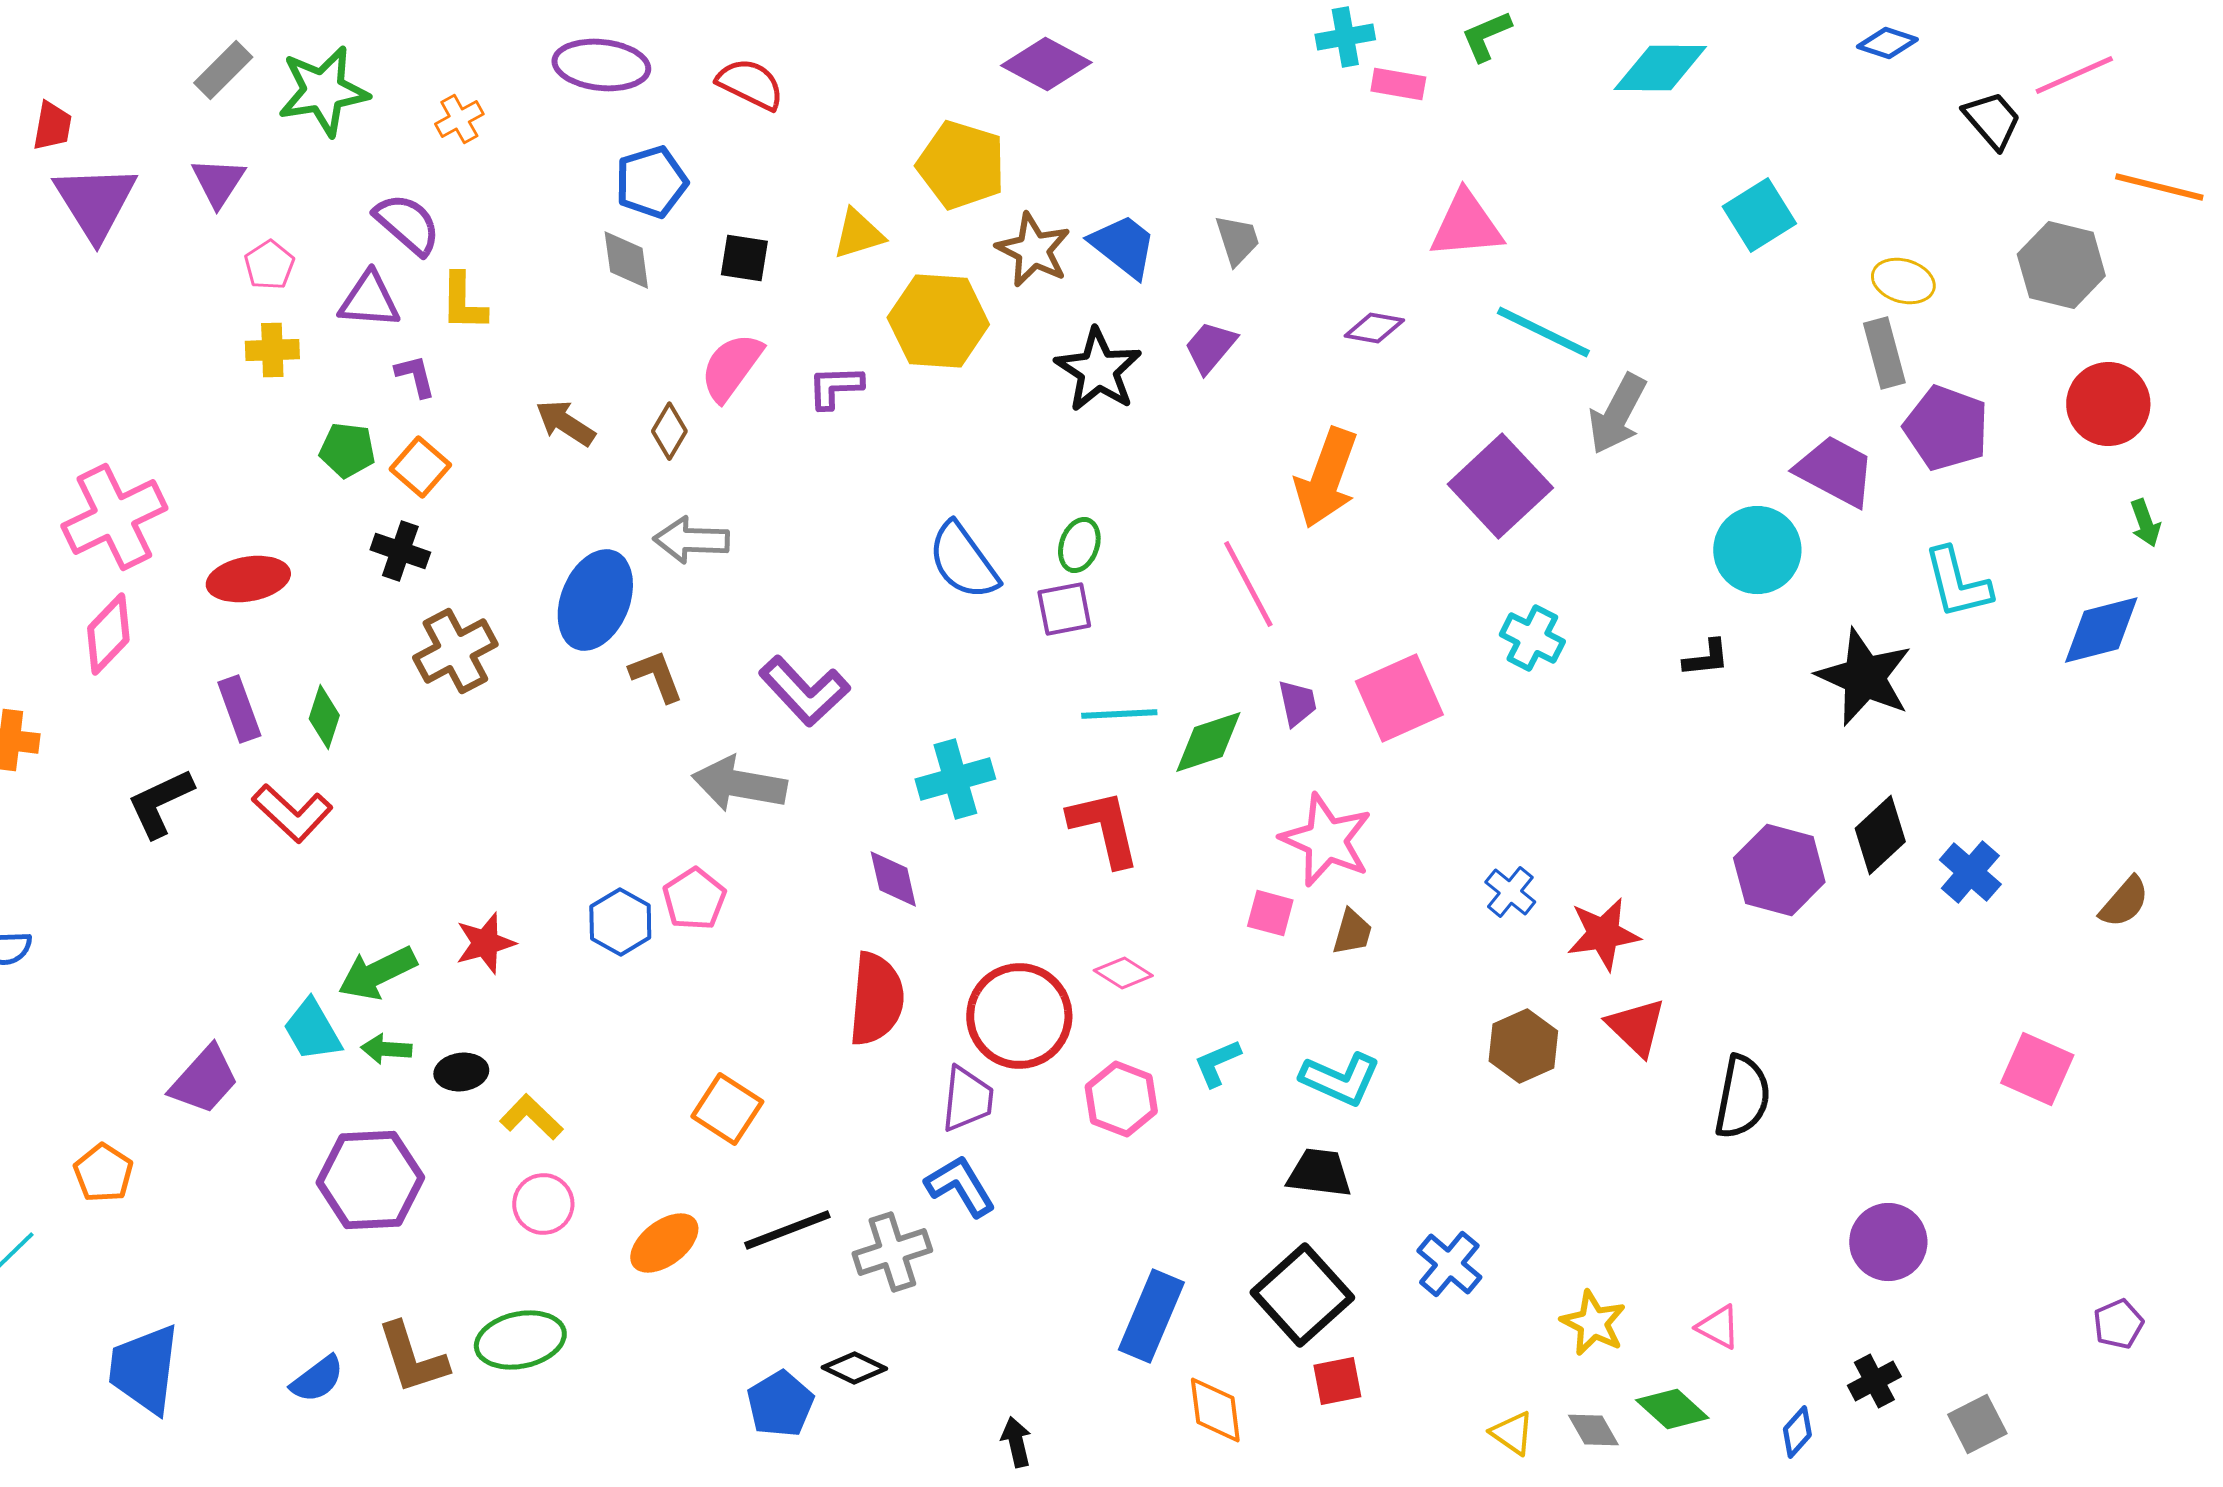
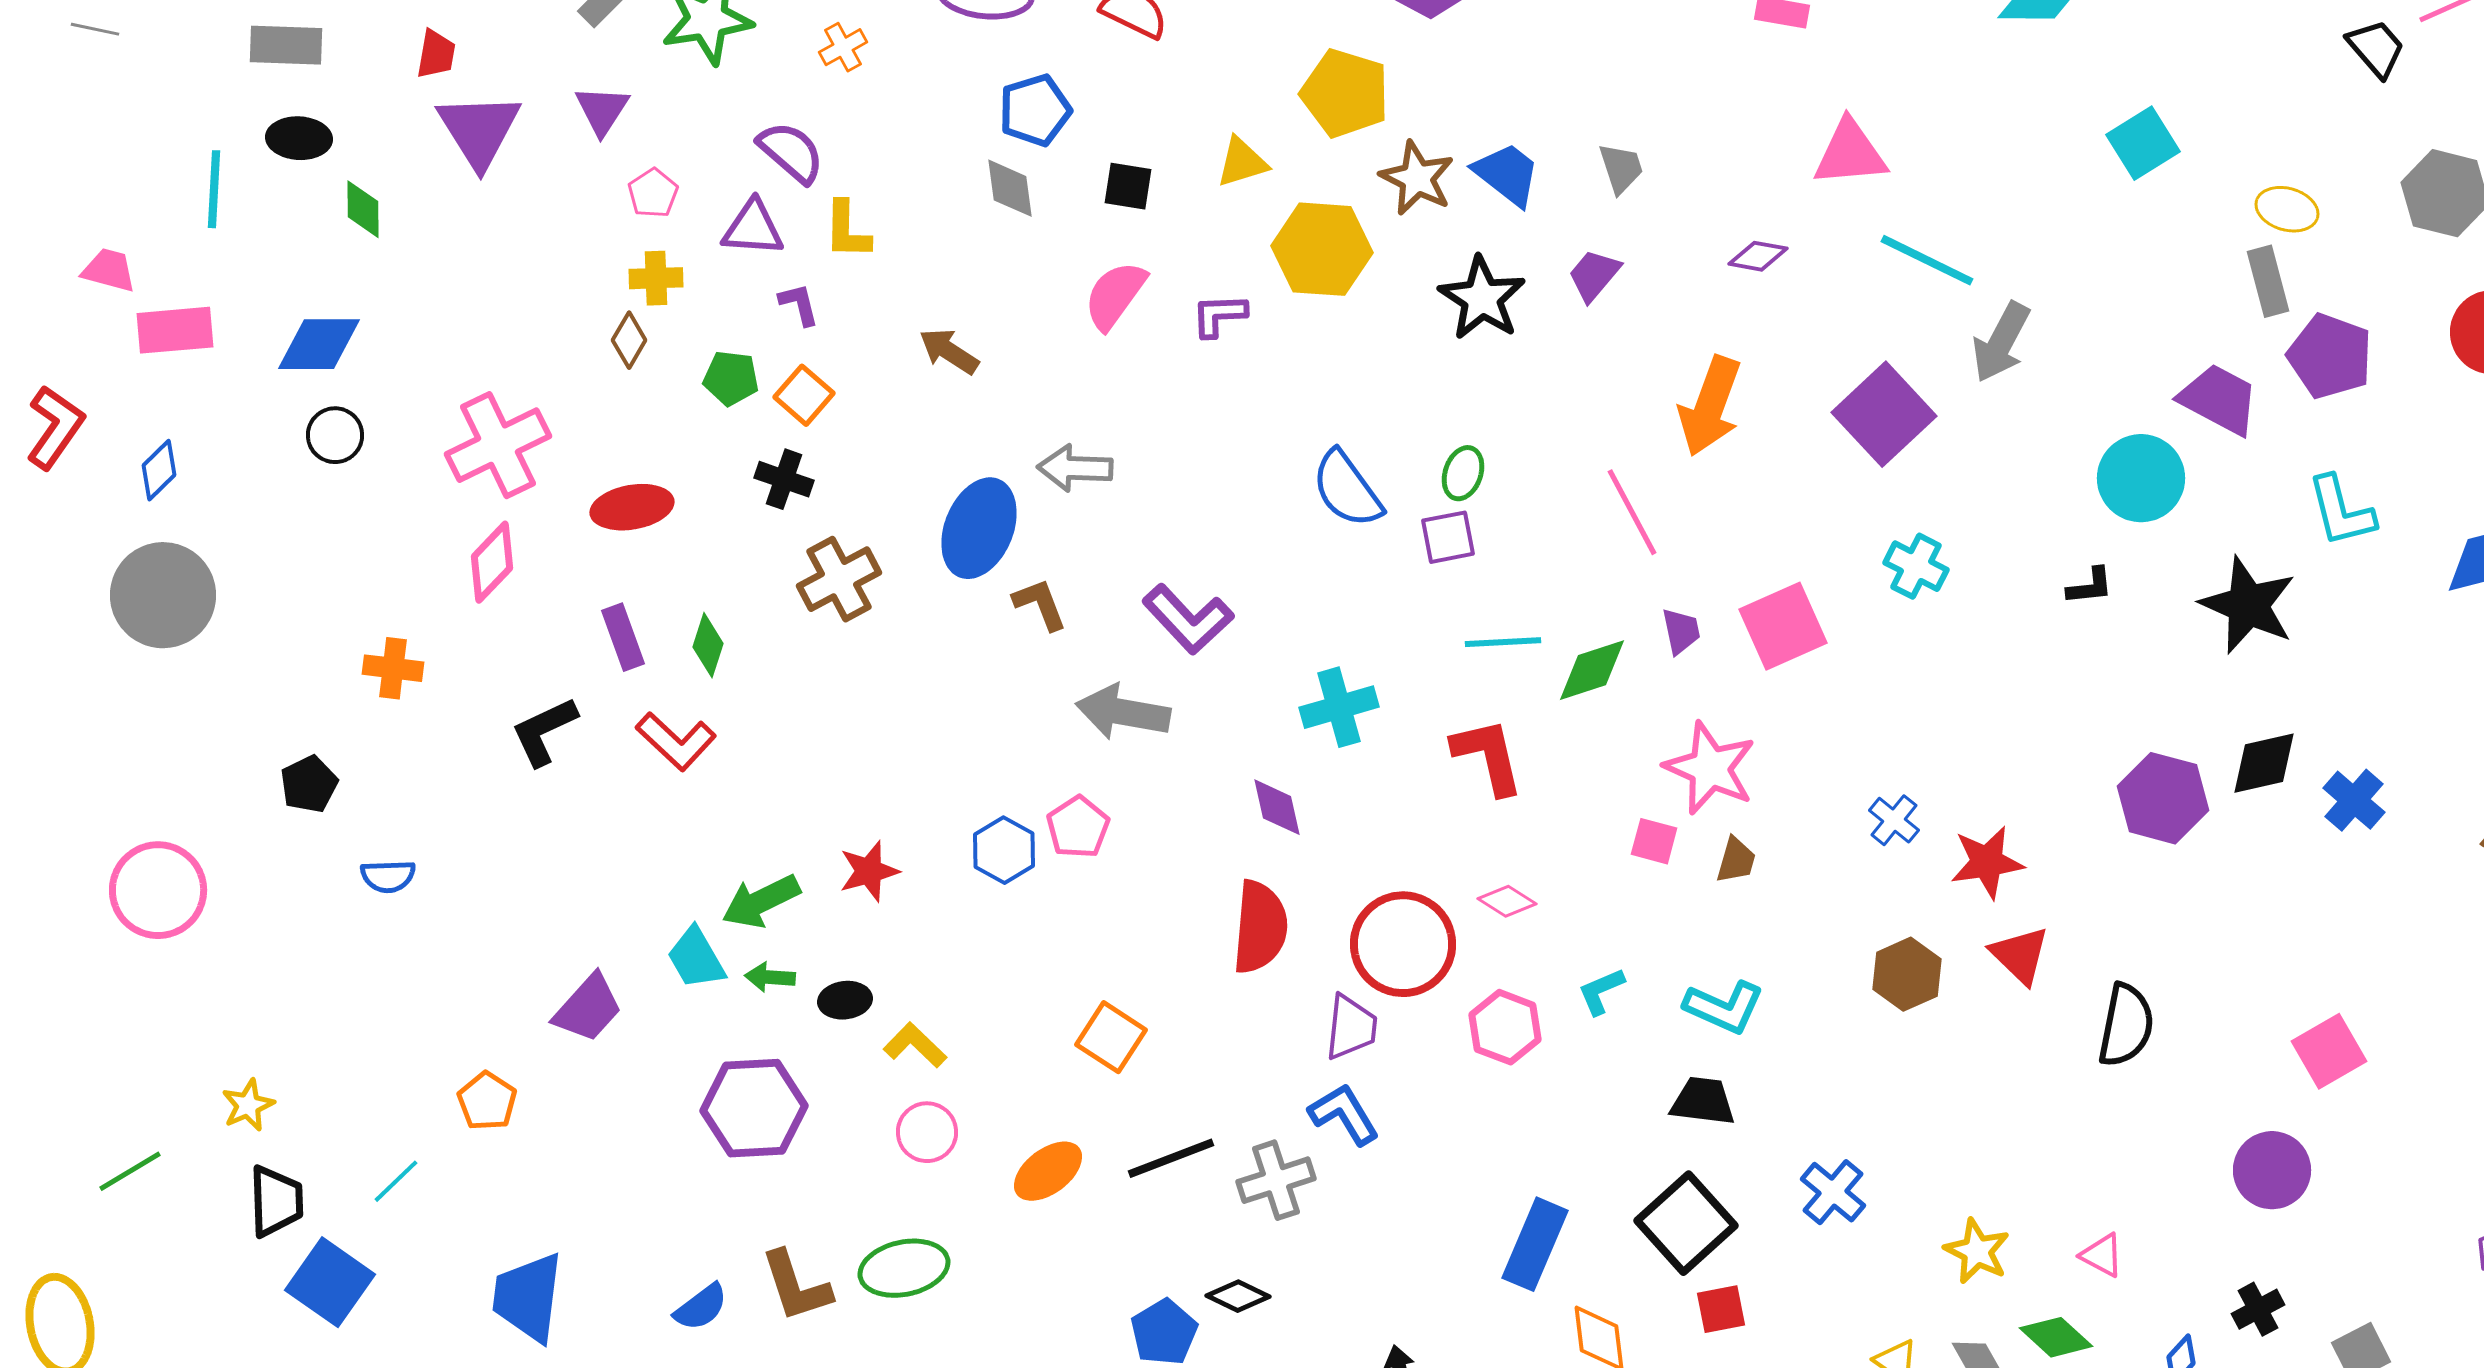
brown diamond: (669, 431) -> (629, 340), moved
black diamond: (1880, 835) -> (2264, 763), turned 30
pink square: (2037, 1069) -> (2329, 1051), moved, turned 36

